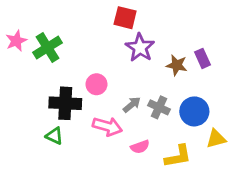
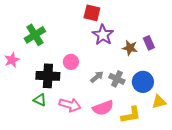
pink star: (16, 41) -> (12, 60), moved
pink arrow: (107, 126) -> (70, 105), moved
pink semicircle: (140, 147) -> (103, 108), size x1.5

